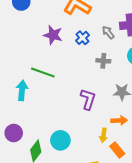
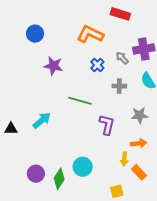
purple star: (53, 35) -> (53, 66), moved
green line: (43, 73) -> (80, 101), moved
cyan arrow: (22, 90) -> (42, 120), turned 48
purple circle: (14, 133) -> (36, 174), moved

